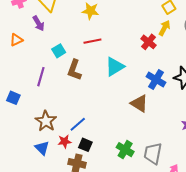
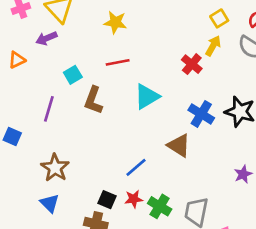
purple arrow: (39, 23) -> (46, 38), turned 98
blue line: (78, 124) -> (136, 167), moved
red star: (65, 141) -> (134, 199), moved

